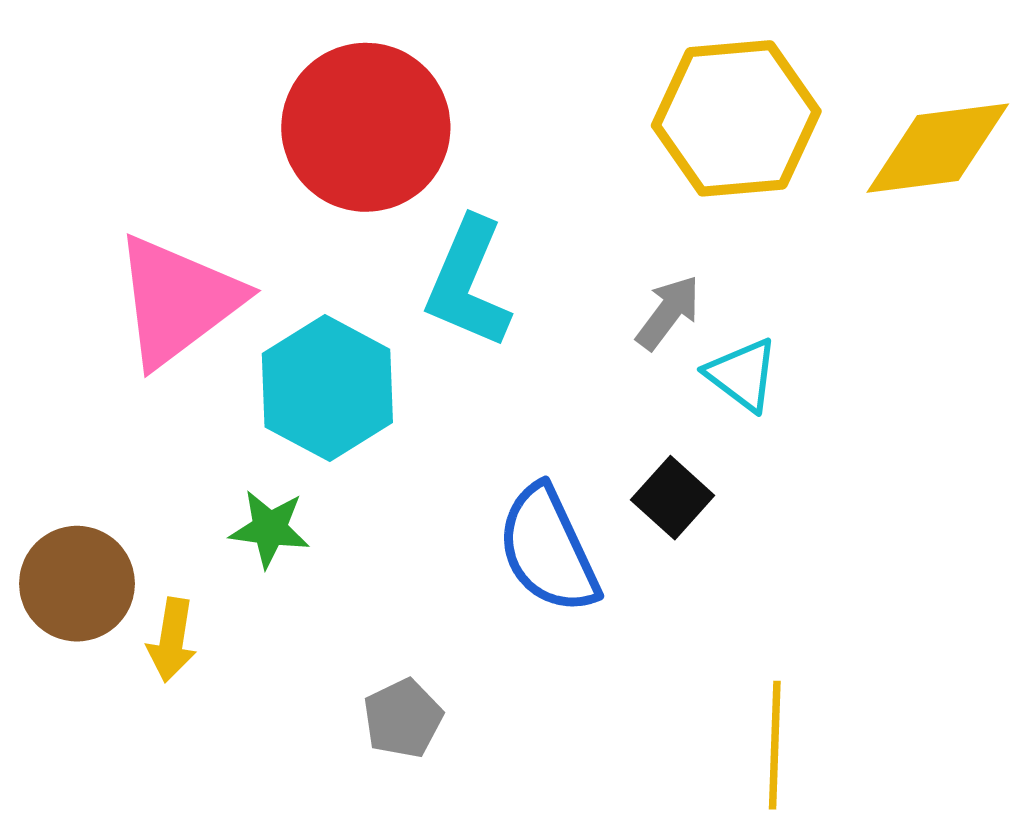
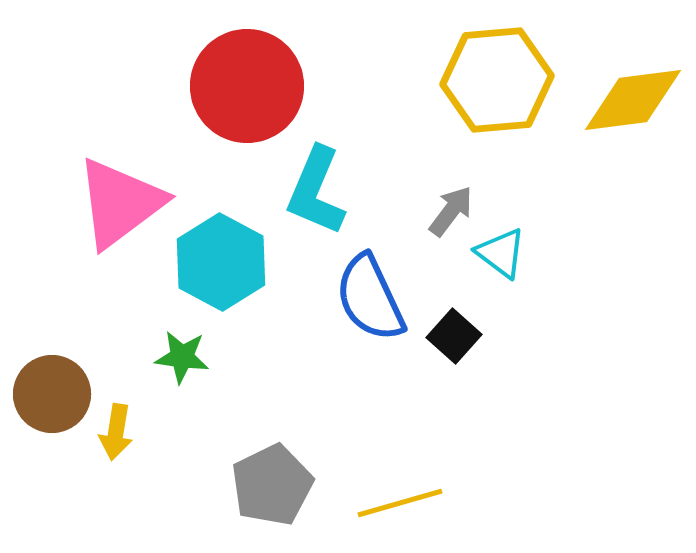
blue semicircle: (548, 550) -> (370, 298), moved
gray pentagon: (403, 718) -> (272, 485), size x1.5
yellow line: (775, 745) -> (400, 503), moved, turned 72

